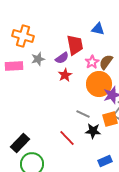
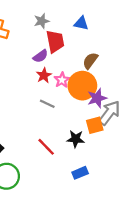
gray star: (38, 59) -> (42, 21), moved
pink star: (92, 62) -> (62, 80), moved
gray line: (83, 114) -> (47, 104), moved
blue rectangle: (105, 161) -> (80, 173), moved

